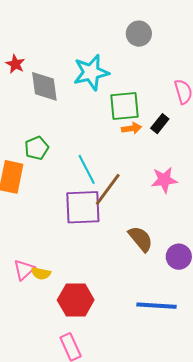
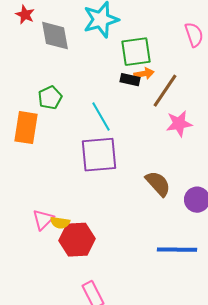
black rectangle: (160, 124) -> (130, 80), moved, turned 66
brown line: (108, 189) -> (165, 91), moved
red hexagon: (76, 300) -> (77, 240), moved

